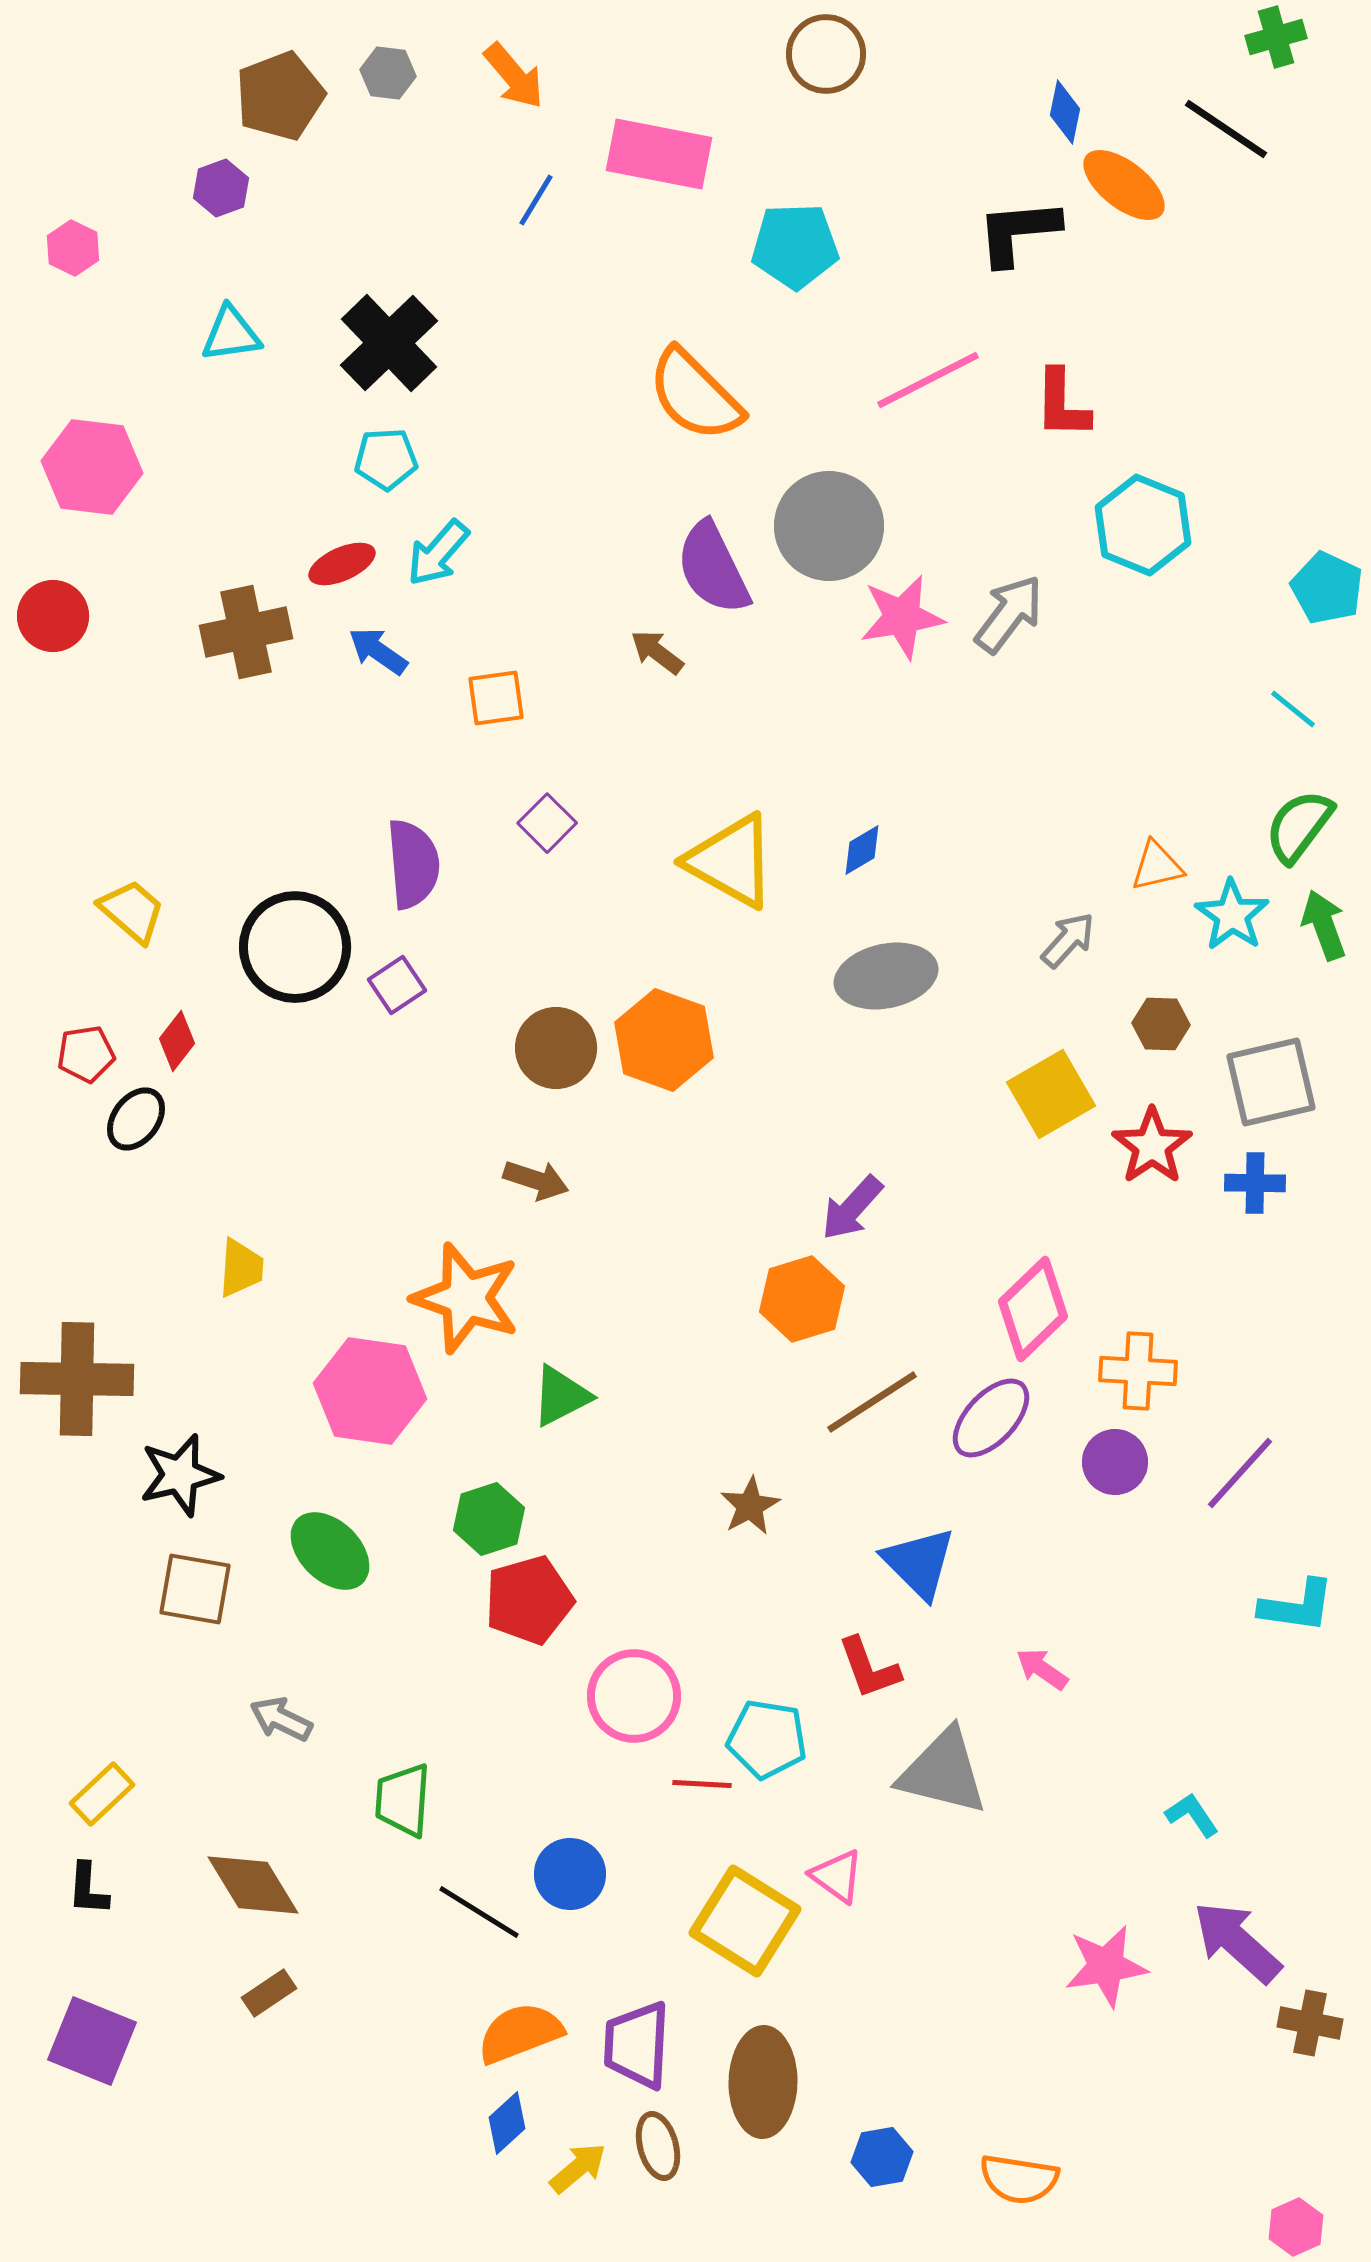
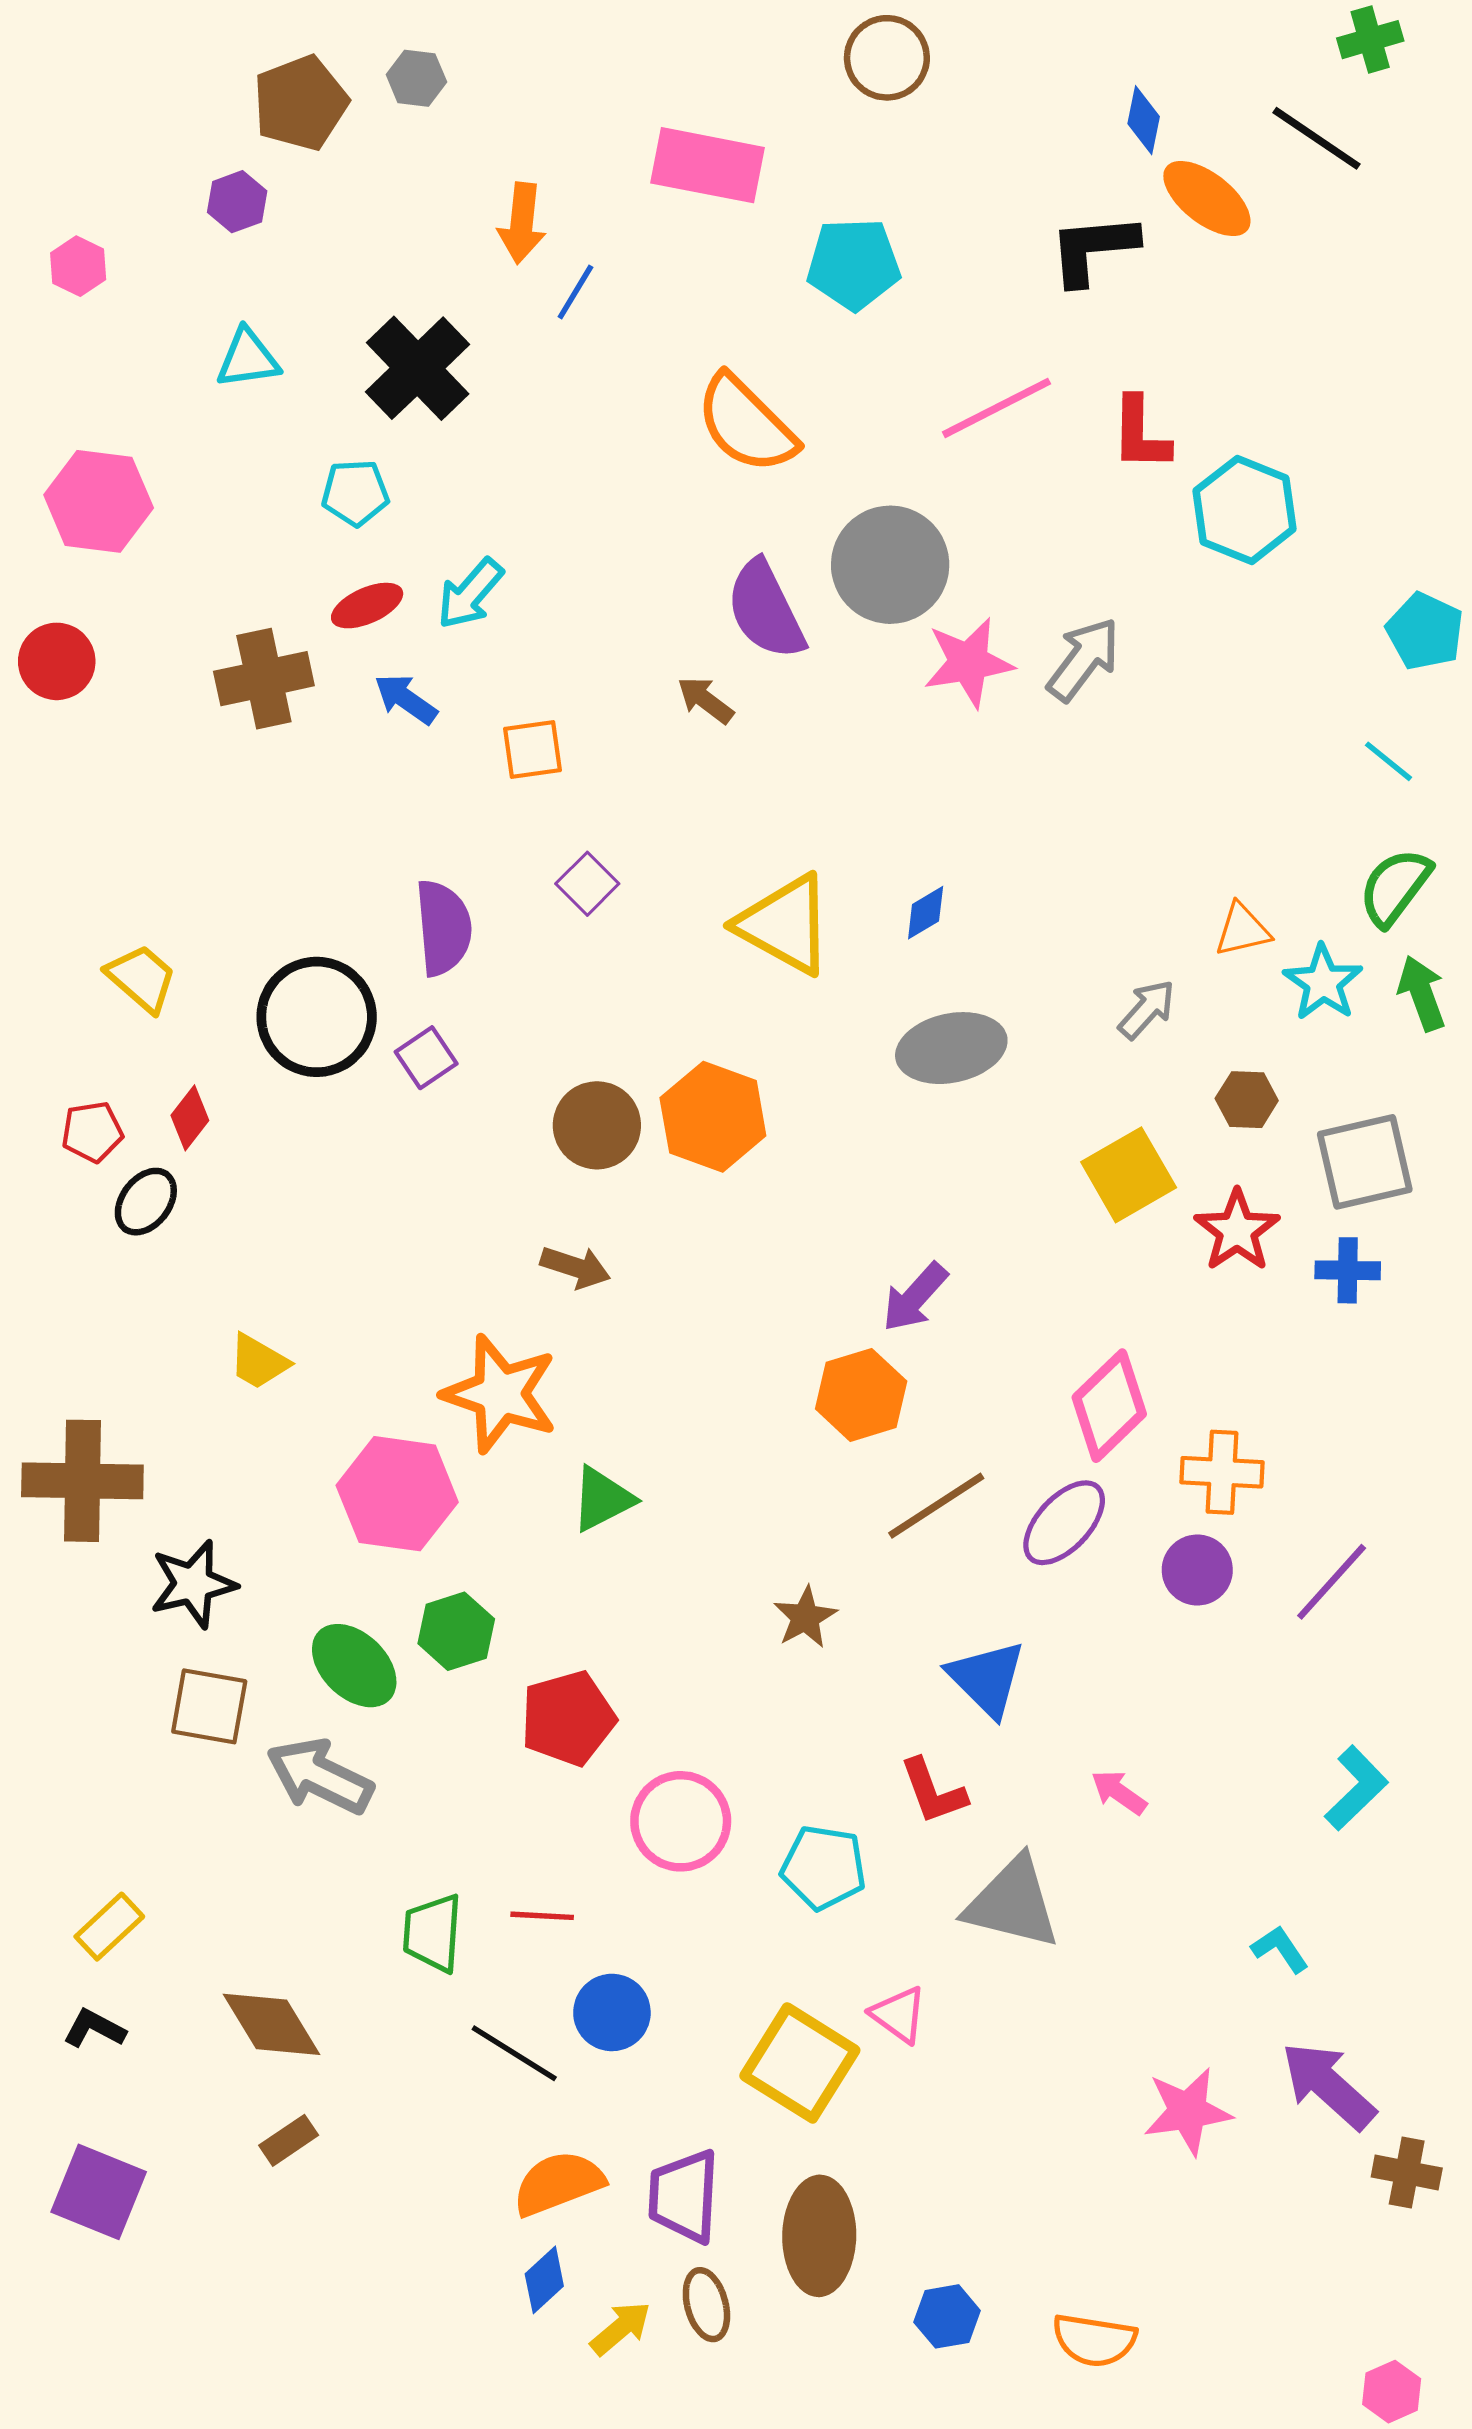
orange arrow: (514, 76) -> (522, 223), moved, turned 46
blue line: (536, 200) -> (575, 292), moved
cyan pentagon: (386, 459) -> (355, 493), moved
cyan hexagon: (1143, 525) -> (1245, 510), moved
yellow trapezoid: (241, 1268) -> (259, 1362), turned 116
green hexagon: (489, 1519) -> (456, 1631), moved
cyan L-shape: (1297, 1606) -> (1356, 1788), moved, turned -52
gray arrow: (281, 1719) -> (320, 1776), moved, size x1.6
red line: (702, 1784) -> (542, 1916), moved
black L-shape: (88, 1889) -> (94, 2029), turned 114

